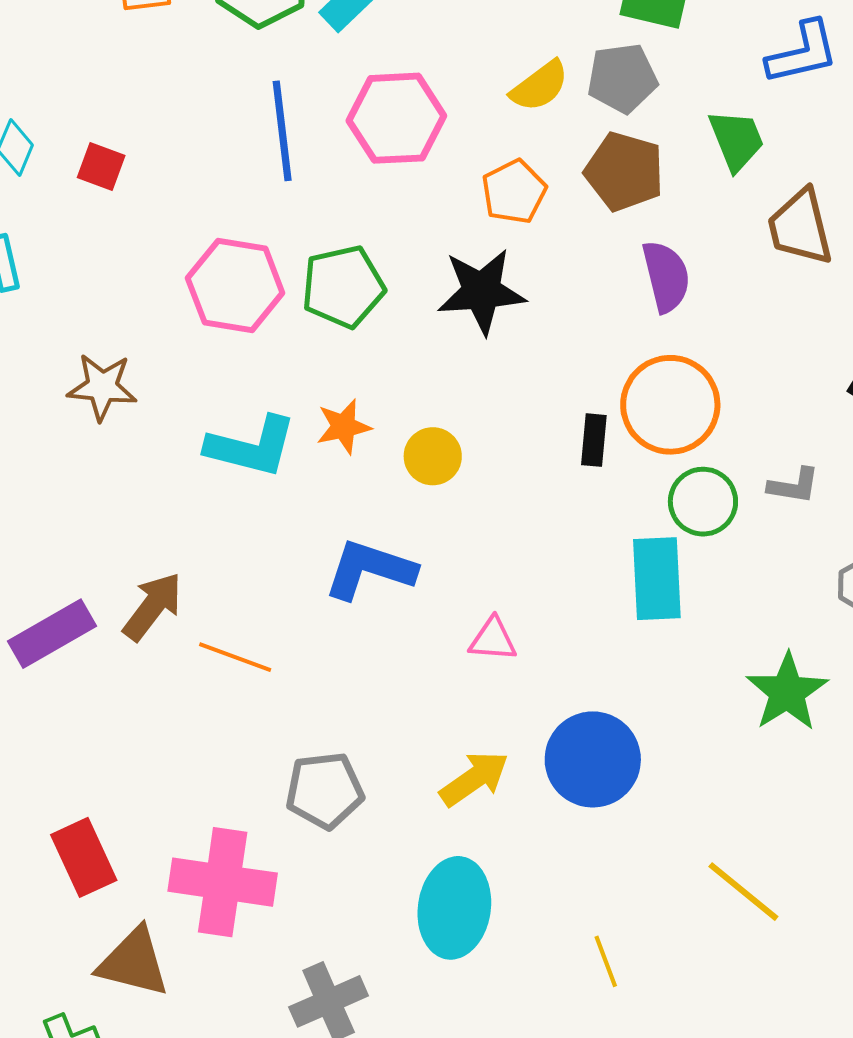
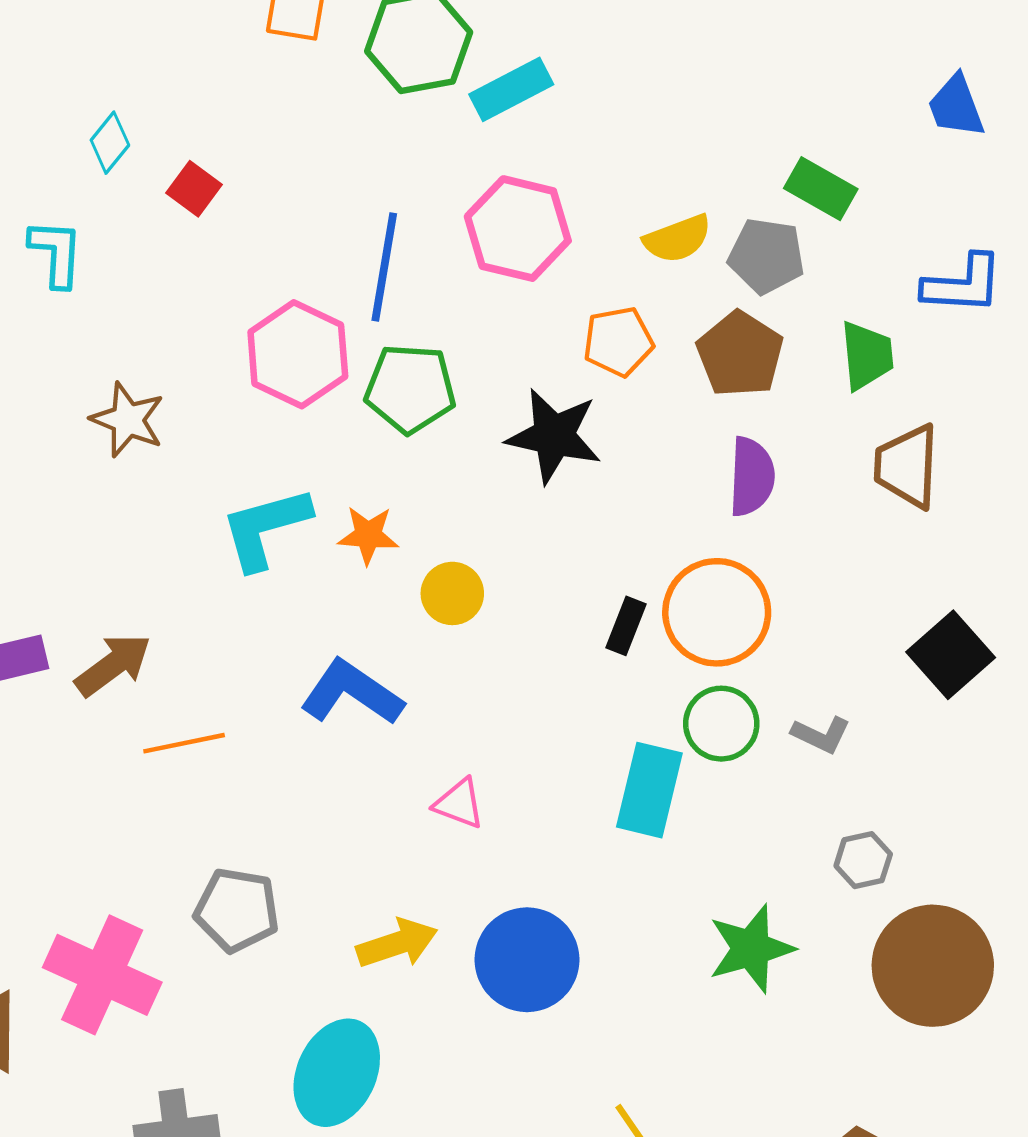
blue line: (282, 131) -> (384, 267), moved
cyan L-shape: (251, 447) -> (265, 528), turned 134
orange line: (235, 657) -> (184, 743), turned -48

